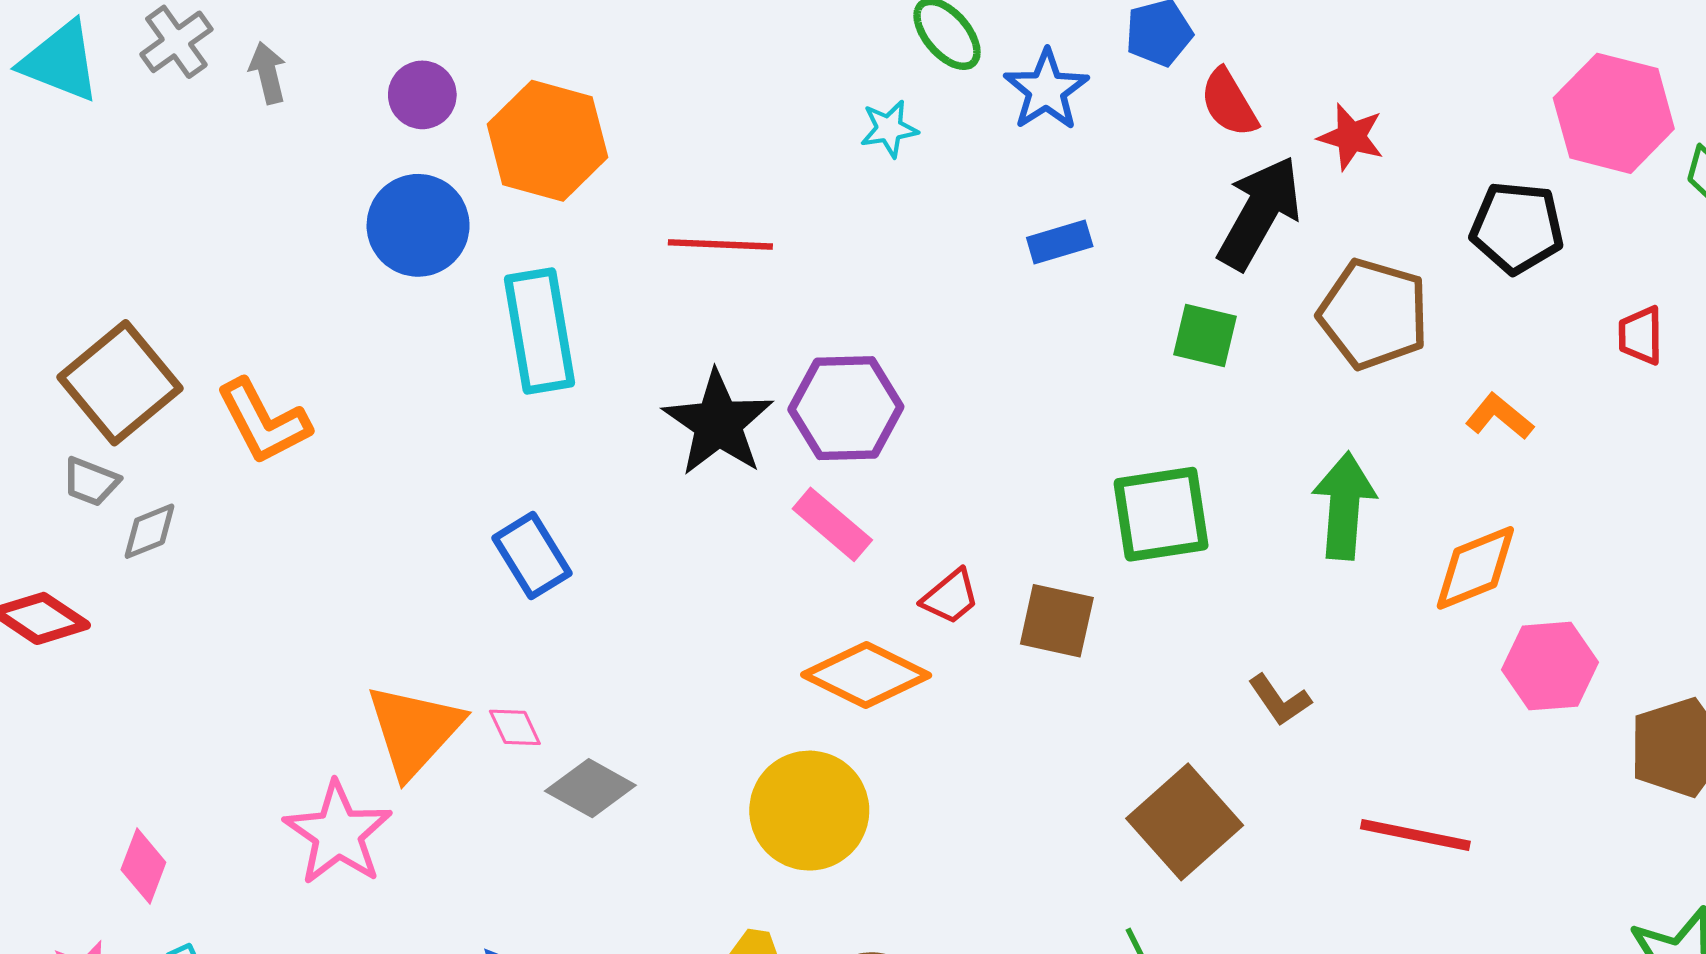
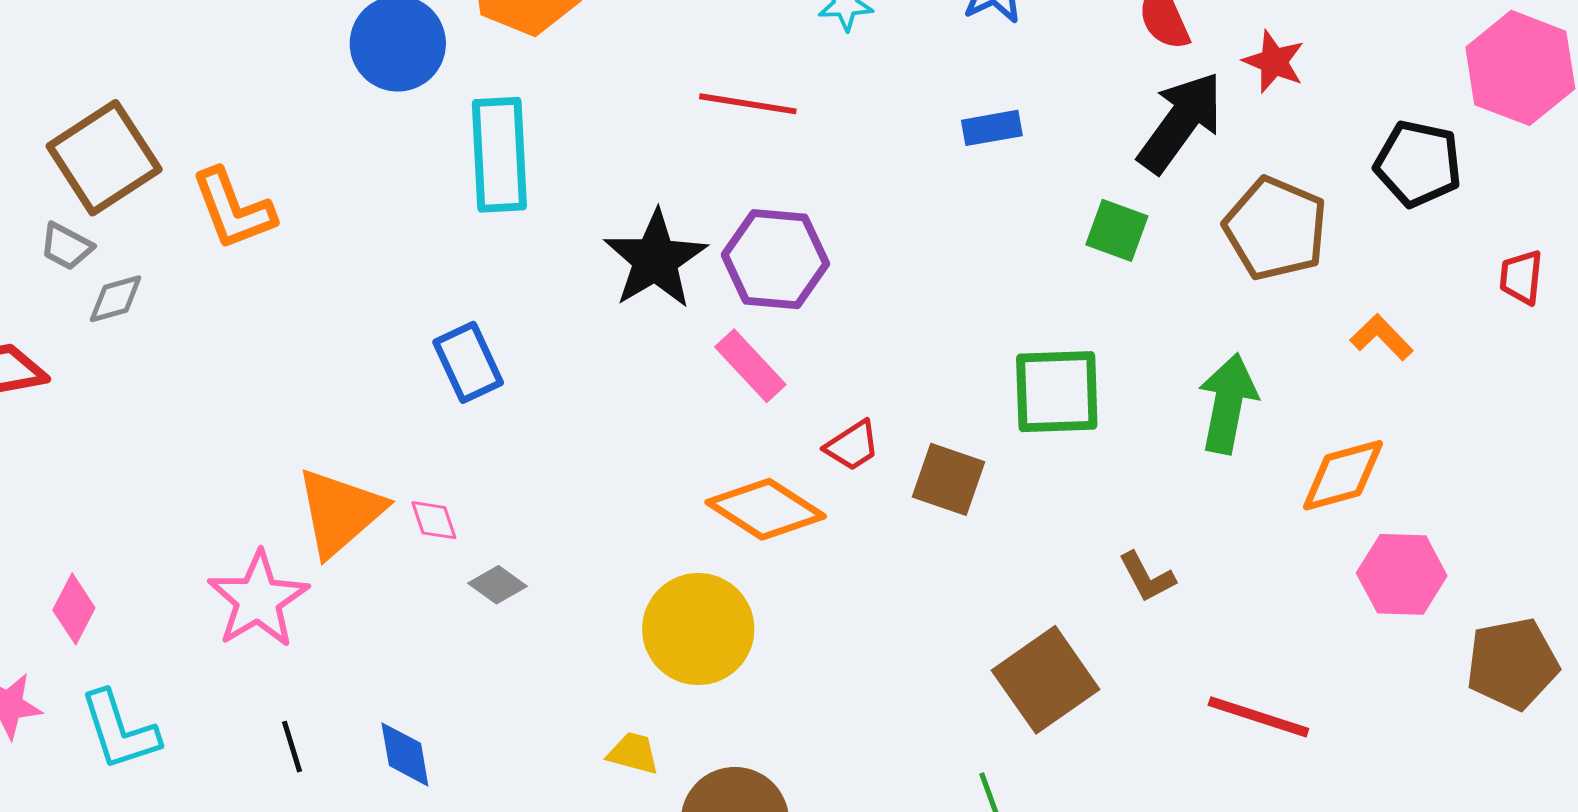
red line: (720, 244) -> (748, 104), moved
gray diamond: (590, 788) -> (497, 585), size x0.7

